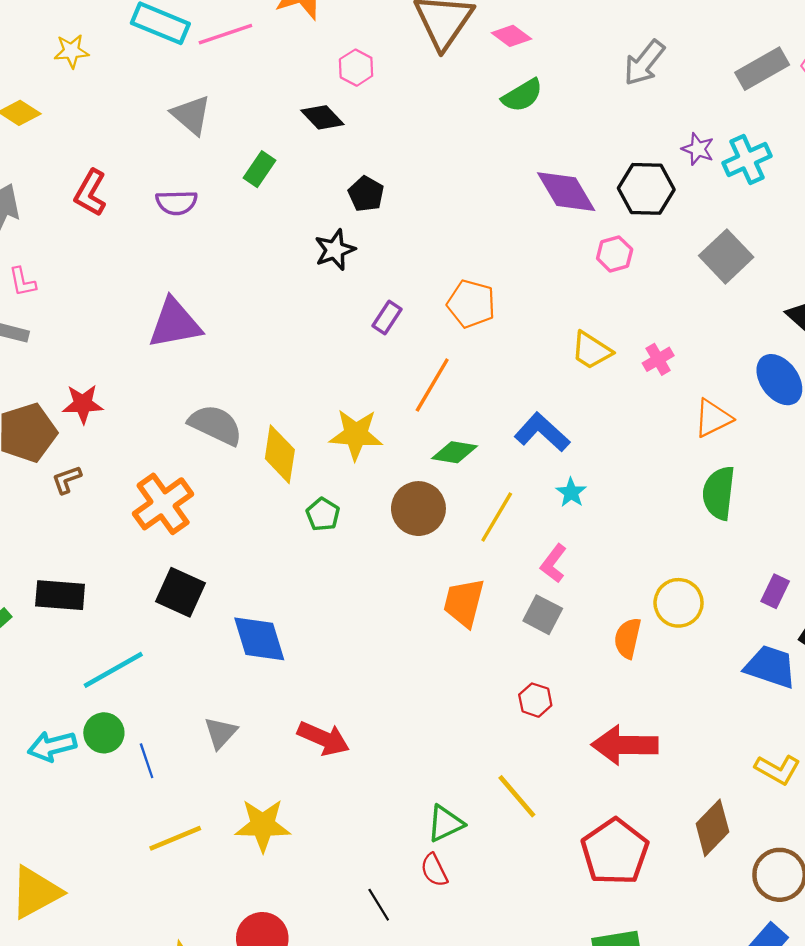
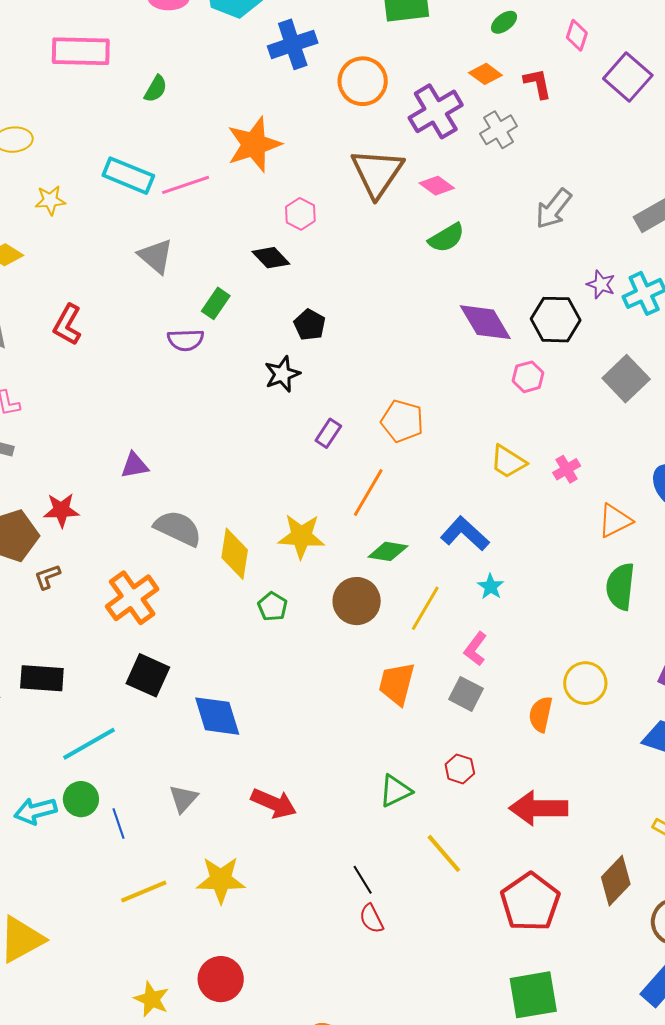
purple semicircle: (177, 203) -> (185, 340), moved
purple triangle: (175, 323) -> (135, 465), moved, size x0.6
green triangle: (445, 823) -> (395, 791), moved
black line: (379, 905) -> (363, 880), moved

